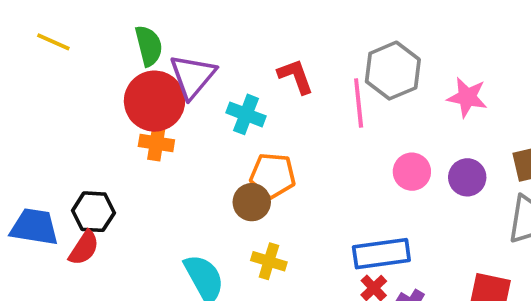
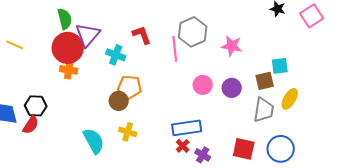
yellow line: (53, 42) -> (15, 45), moved

